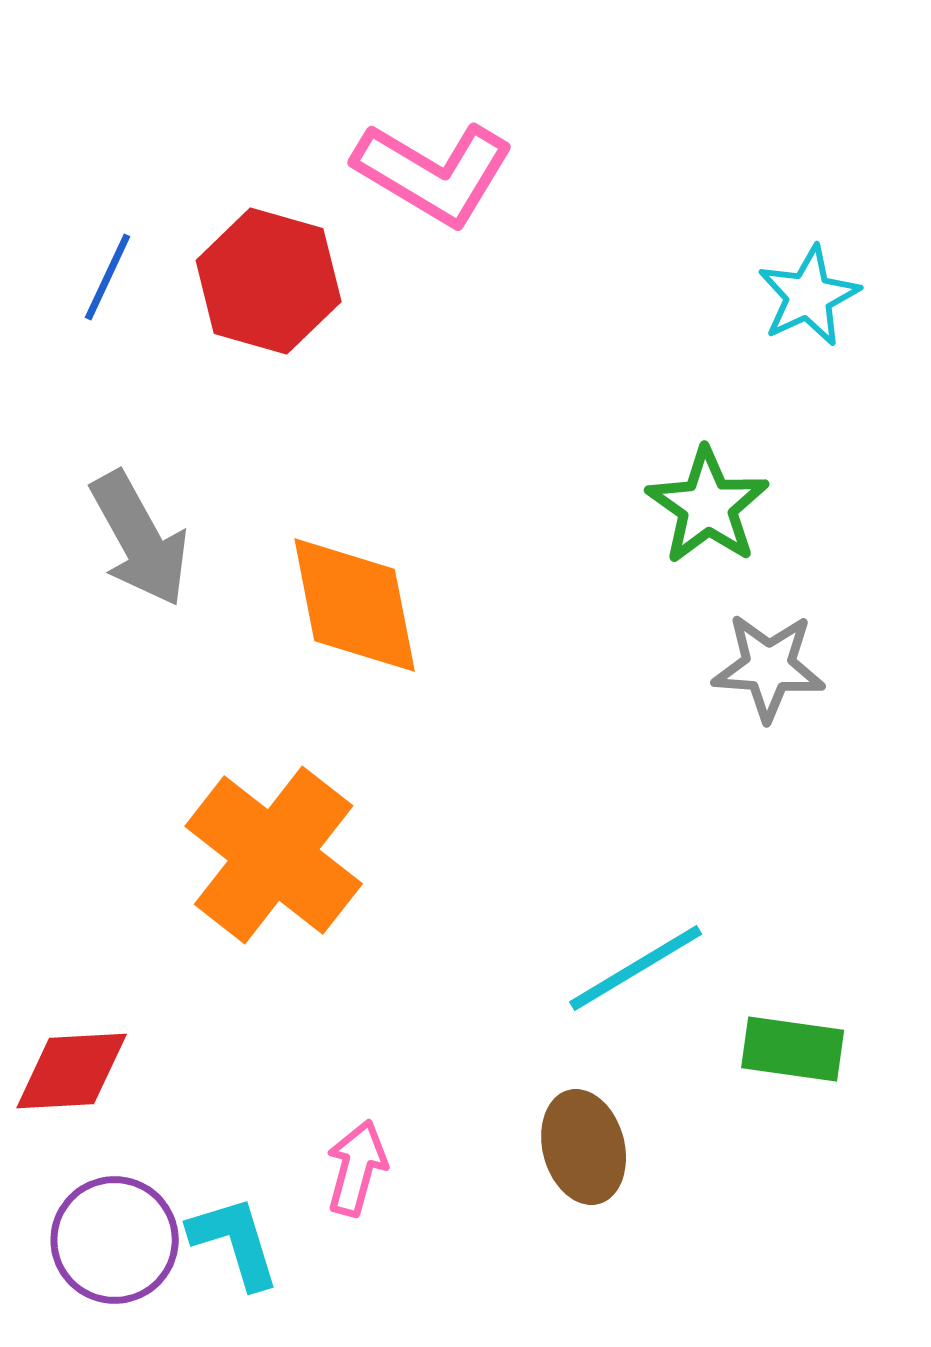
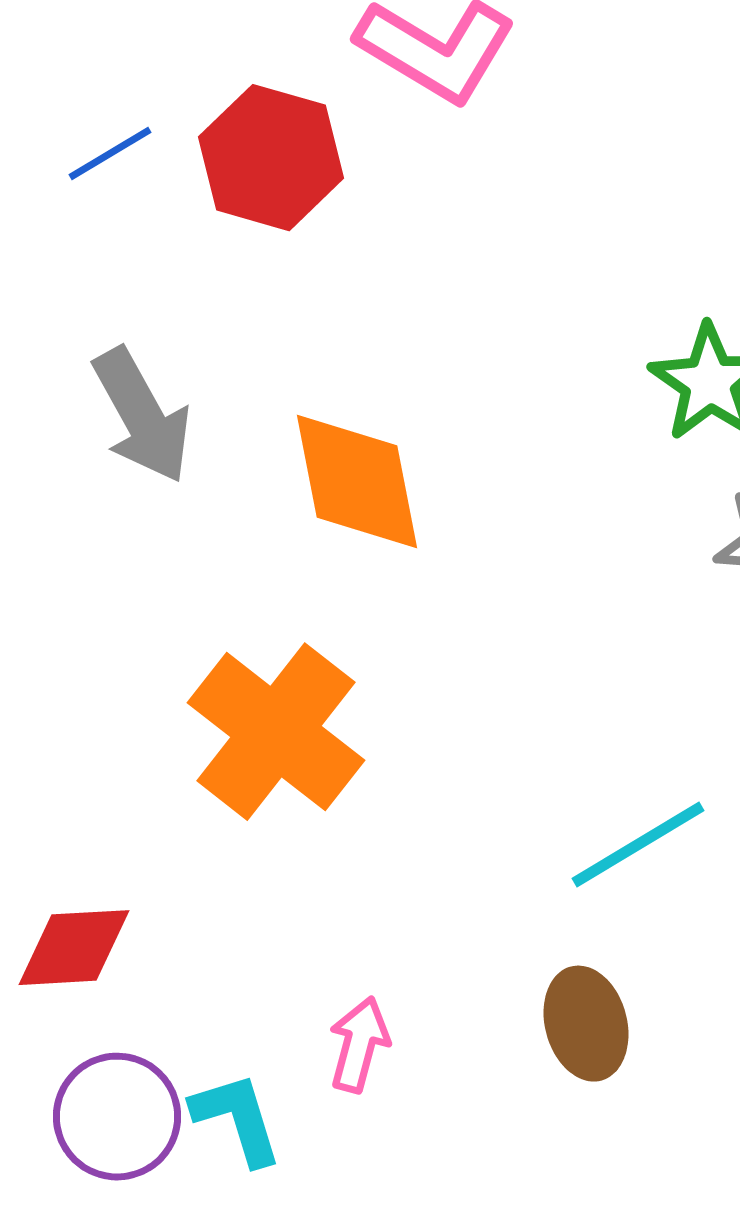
blue line: (108, 277) -> (110, 154), turned 34

